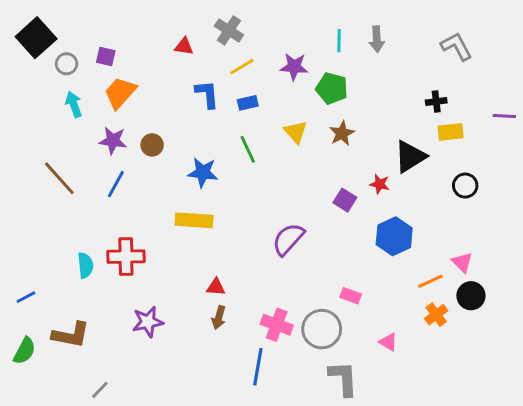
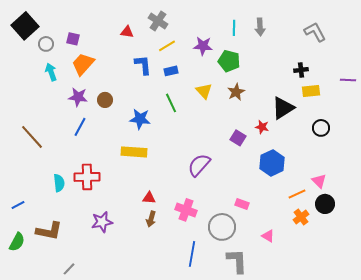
brown line: (59, 178) -> (32, 137), moved
pink cross: (277, 325) -> (186, 210), moved
blue line: (258, 367) -> (192, 254), moved

